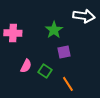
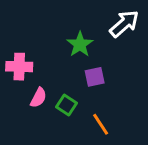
white arrow: (84, 16) -> (124, 24), turned -50
pink cross: (13, 33) -> (19, 67), moved

